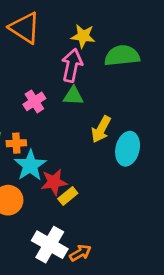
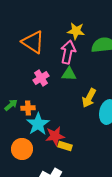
orange triangle: (25, 28) -> (33, 42), moved
yellow rectangle: (68, 196) -> (65, 146), turned 56

